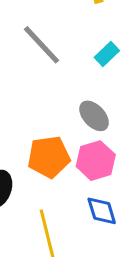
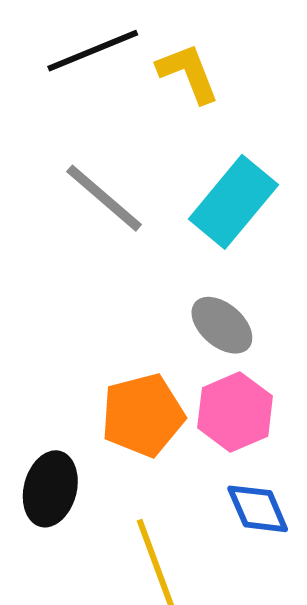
cyan rectangle: (107, 54) -> (233, 202), size x1.8

